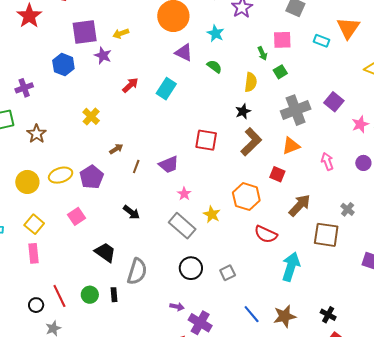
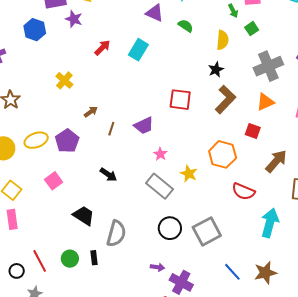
gray square: (228, 273) -> (207, 231), size x1.8

